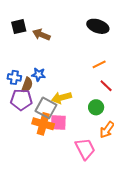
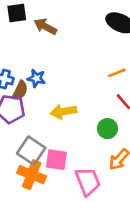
gray square: (46, 108) -> (31, 151), moved
pink square: (58, 123) -> (56, 160), moved
orange cross: (43, 124) -> (32, 175), moved

